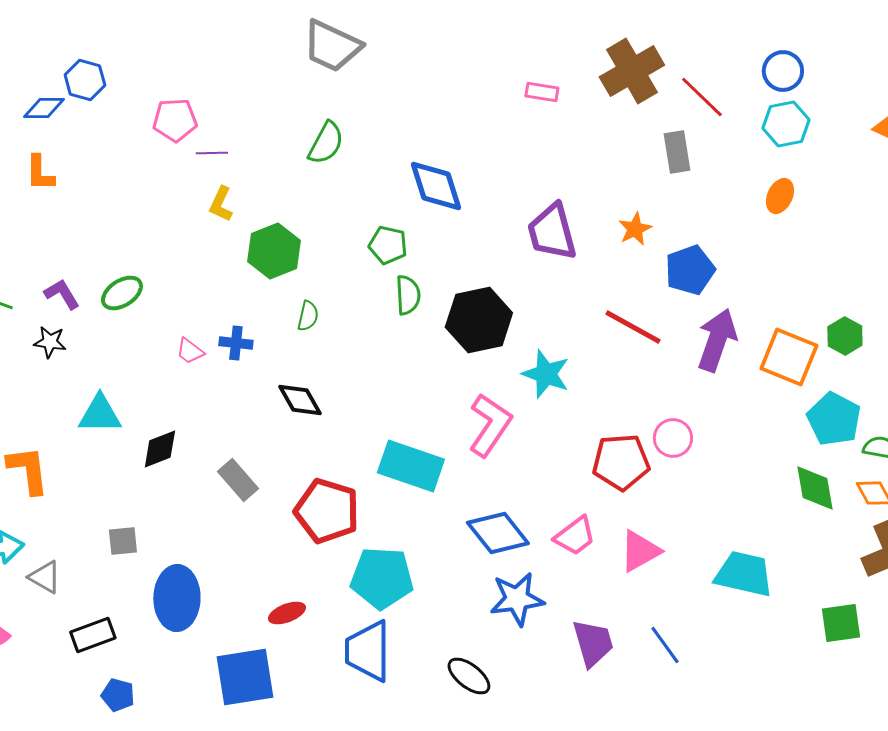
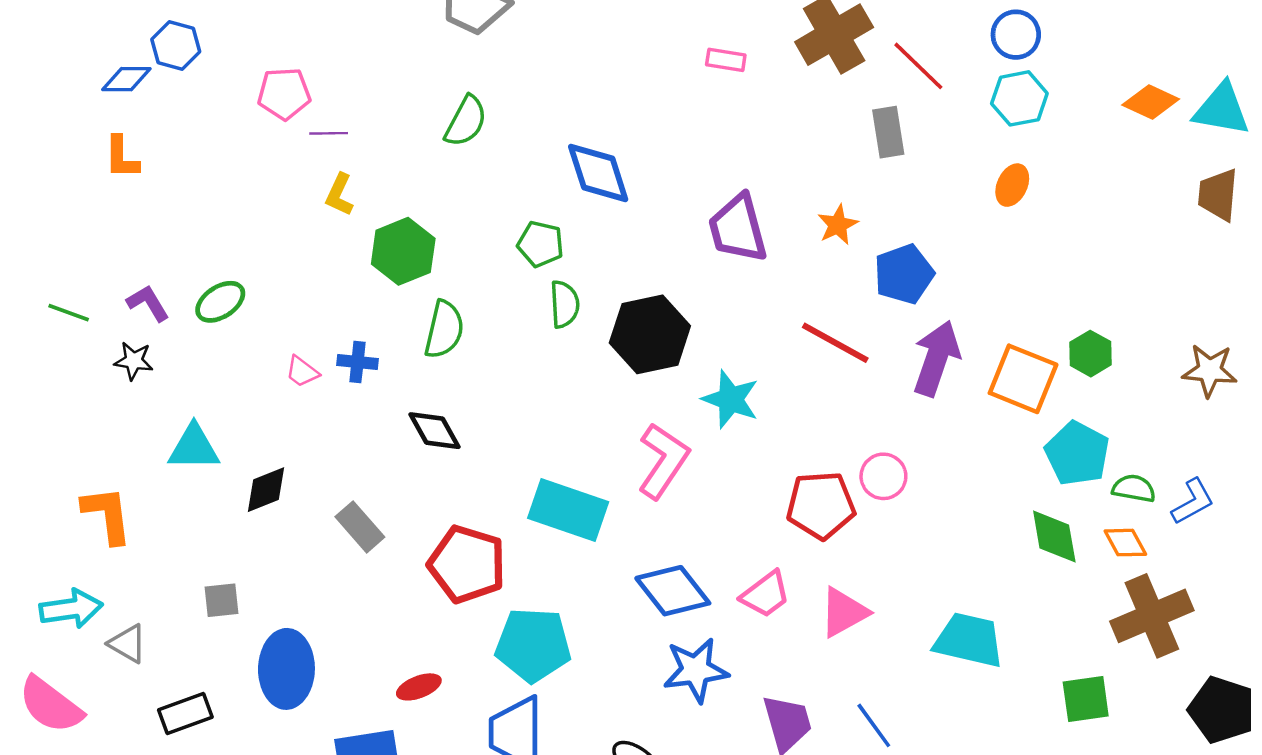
green semicircle: (308, 316) -> (444, 330), size x1.6

